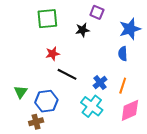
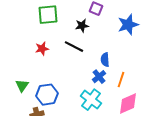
red star: (53, 54) -> (42, 49), moved
blue semicircle: (123, 54) -> (105, 60), moved
black line: (67, 74) -> (74, 47), moved

